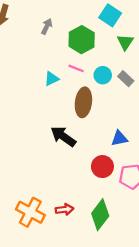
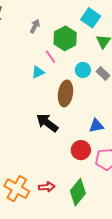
pink line: (76, 68) -> (51, 57), moved, turned 32

